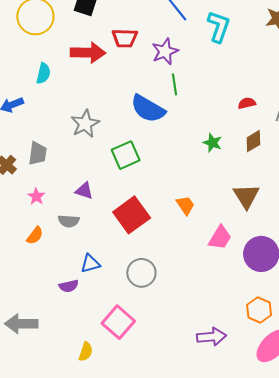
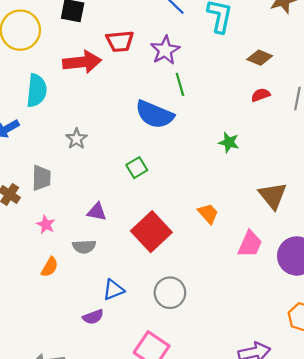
cyan semicircle: (43, 73) -> (37, 91), size x1.4
gray star: (85, 124) -> (76, 139), moved, size x0.7
brown diamond: (253, 141) -> (260, 58), moved, turned 60
green square: (126, 155) -> (137, 168), size x0.7

